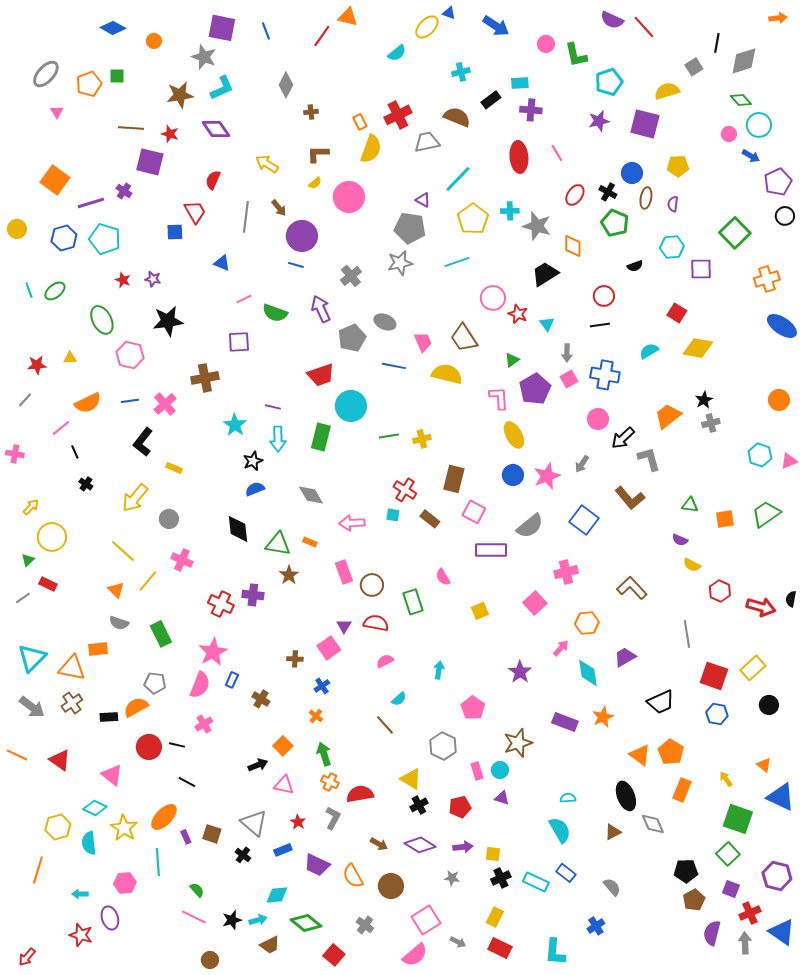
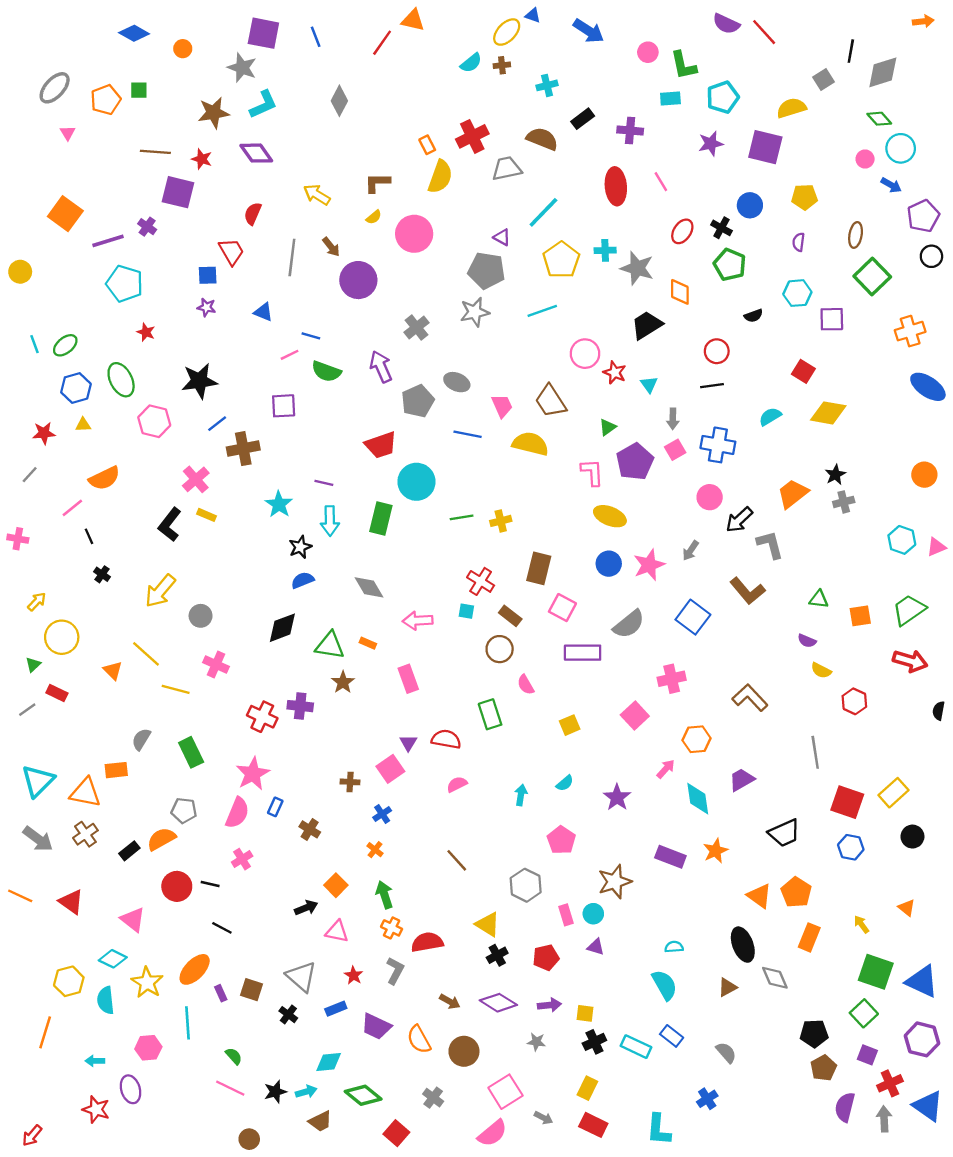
cyan rectangle: (520, 83) -> (670, 98), moved
brown cross: (311, 112) -> (502, 65), moved
brown ellipse: (646, 198) -> (856, 235), moved
blue hexagon: (64, 238) -> (76, 388), moved
blue line: (296, 265) -> (311, 336), moved
purple star: (153, 279) -> (206, 307), moved
blue line: (130, 401) -> (217, 424), moved, turned -30
yellow ellipse: (514, 435) -> (610, 516), turned -40
yellow rectangle: (174, 468) -> (206, 515), moved
black diamond: (238, 529) -> (282, 628), turned 76
yellow line: (148, 581) -> (176, 689), turned 65
brown circle: (372, 585) -> (500, 649), moved
orange triangle: (116, 590) -> (113, 670), moved
red arrow: (761, 607) -> (910, 661), moved
gray semicircle: (119, 623) -> (141, 739), turned 102
cyan semicircle: (399, 699) -> (565, 783), moved
black rectangle: (109, 717) -> (129, 851), turned -36
blue triangle: (781, 797) -> (922, 981), moved

